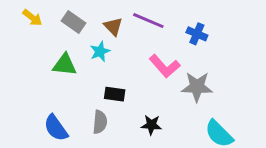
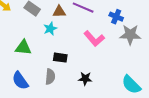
brown triangle: (113, 26) -> (59, 12), turned -48
green triangle: (65, 65) -> (23, 48), moved
gray star: (197, 87) -> (130, 35), moved

